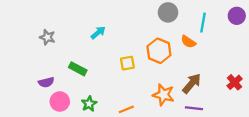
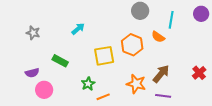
yellow square: (127, 63) -> (104, 56), size x1.5
green star: (89, 104) -> (88, 84), moved

